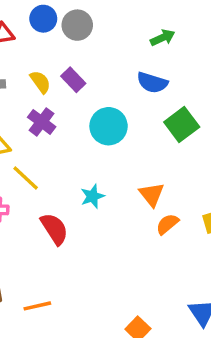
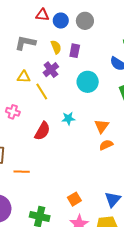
blue circle: (43, 19) -> (61, 21), moved
purple rectangle: (73, 80) -> (75, 51), turned 40
yellow line: (26, 178) -> (42, 92), moved
red semicircle: (54, 229) -> (42, 131), turned 48

